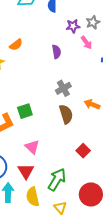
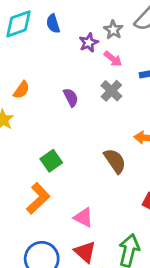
purple semicircle: (56, 52) -> (71, 97), moved
gray cross: (63, 88) -> (111, 91), moved
green square: (25, 111) -> (51, 161), moved

